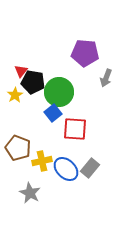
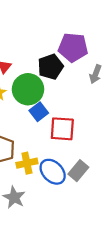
black pentagon: (33, 82) -> (50, 67), moved, turned -30
green circle: (59, 92) -> (28, 89), moved

